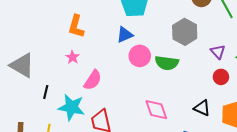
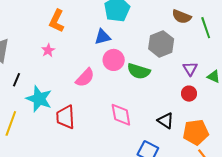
pink semicircle: (93, 80) -> (85, 78), moved

